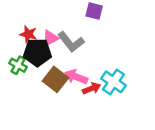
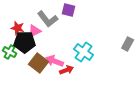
gray L-shape: (71, 42) -> (48, 19), moved
cyan cross: (113, 82) -> (84, 52), moved

